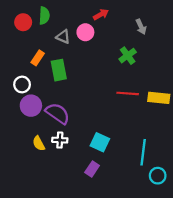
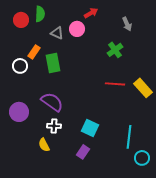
white circle: (22, 84) -> (20, 66), moved
yellow rectangle: (159, 98) -> (143, 88), turned 42
purple circle: (31, 106) -> (19, 112), moved
yellow semicircle: (39, 143) -> (44, 145), moved

